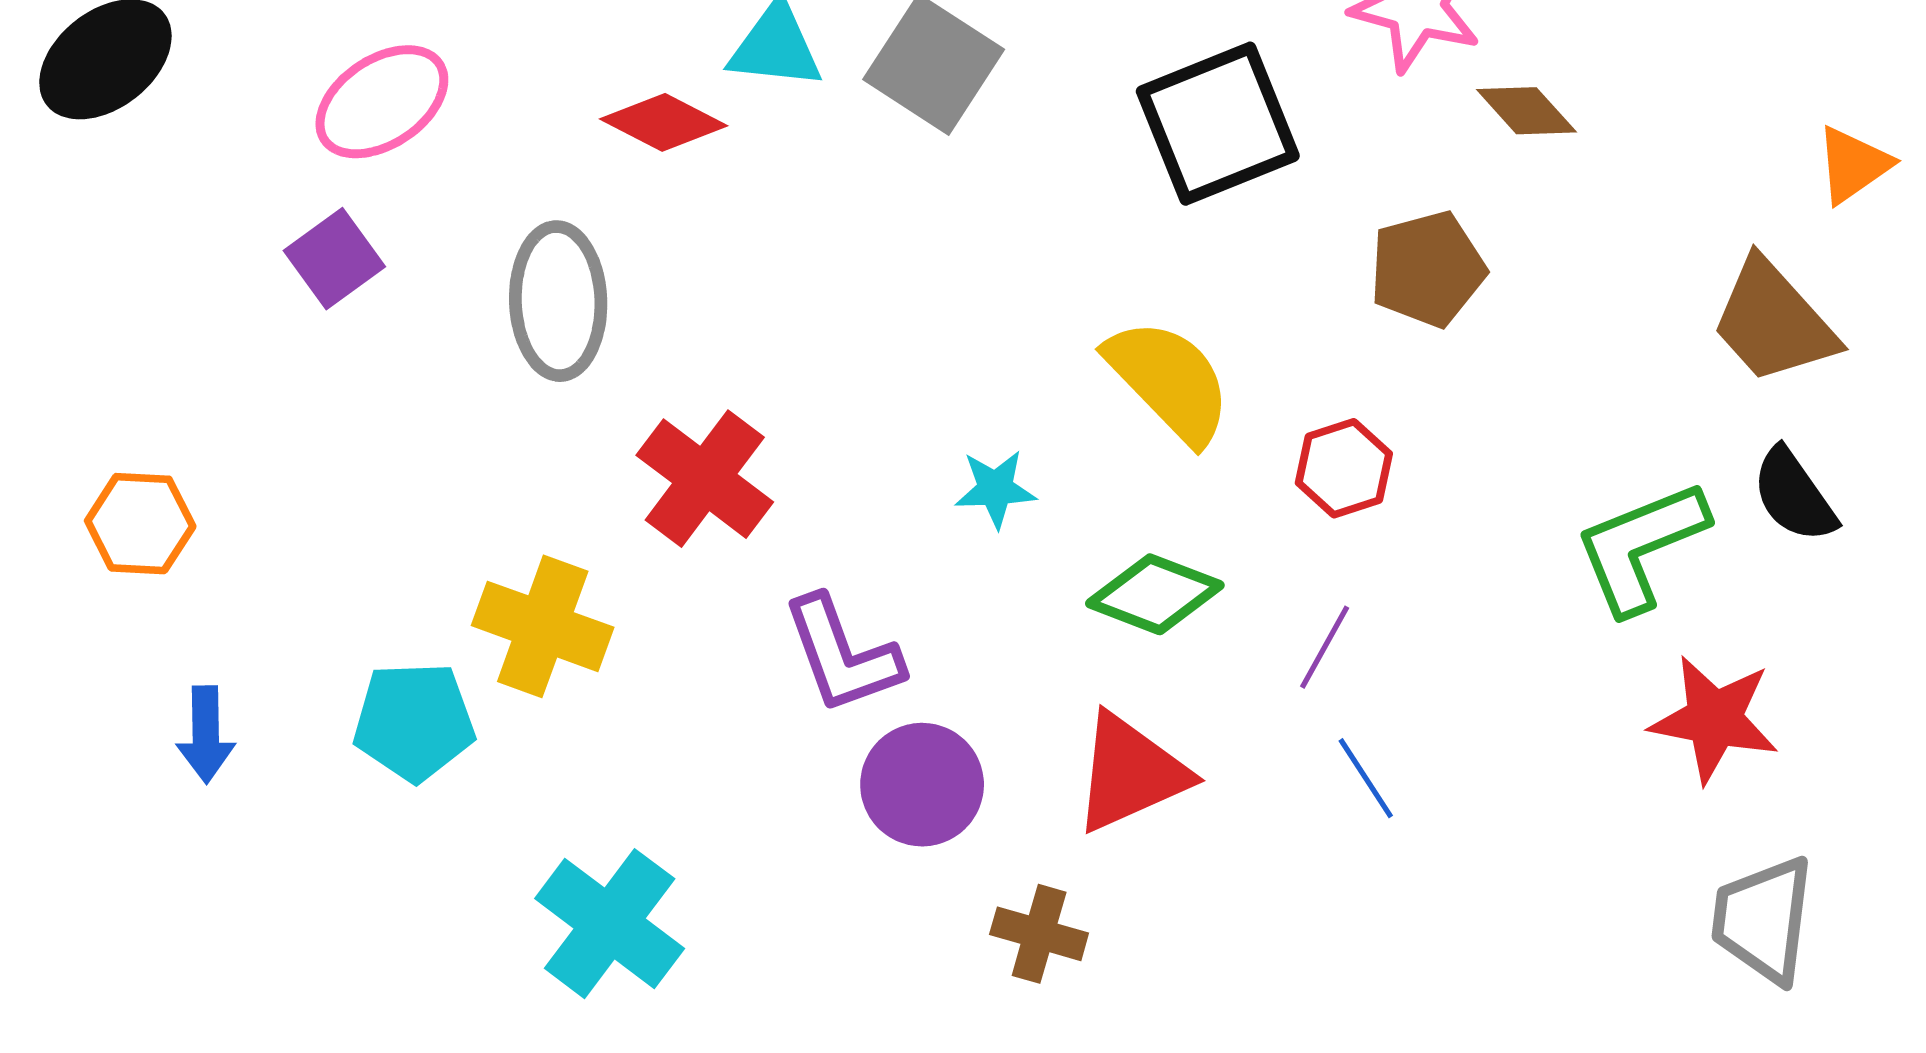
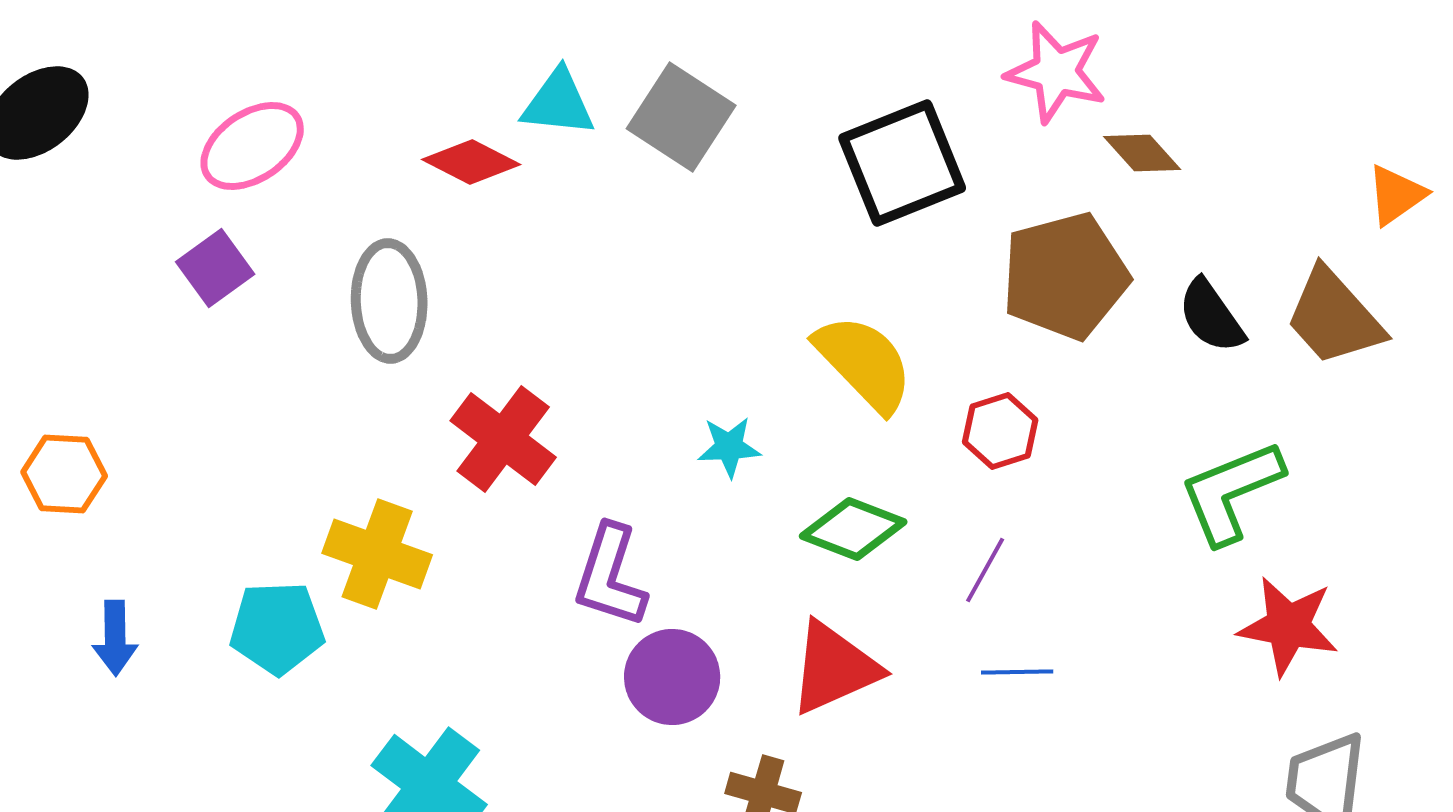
brown pentagon: (1427, 269) -> (1065, 276), size x1.4
black semicircle: (1794, 495) -> (1211, 316), moved
purple L-shape: (842, 655) -> (610, 576), turned 38
blue line: (1366, 778) -> (1017, 672), turned -58

